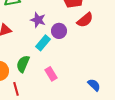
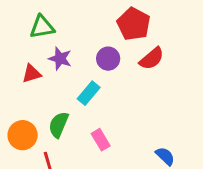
purple star: (38, 20) -> (60, 59), moved
purple circle: (59, 31) -> (108, 59), moved

